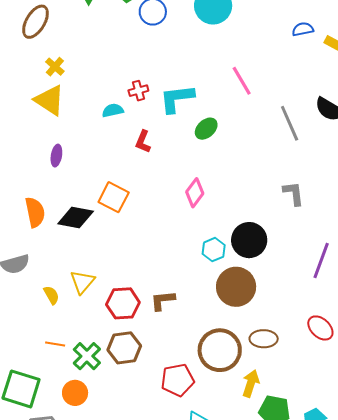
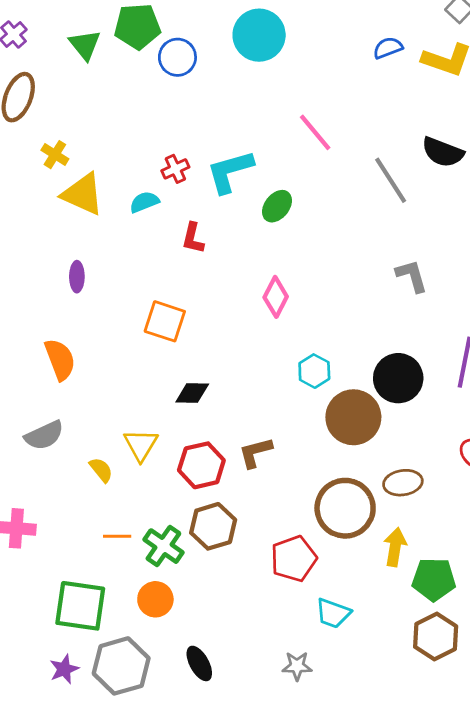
yellow triangle: (50, 100) -> (83, 194), moved
black diamond: (76, 218) -> (192, 393), moved, size x0.7
black circle: (249, 240) -> (398, 378), moved

